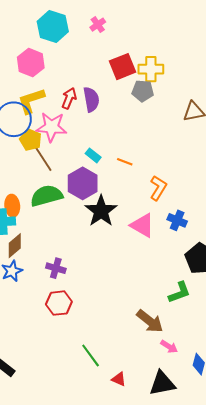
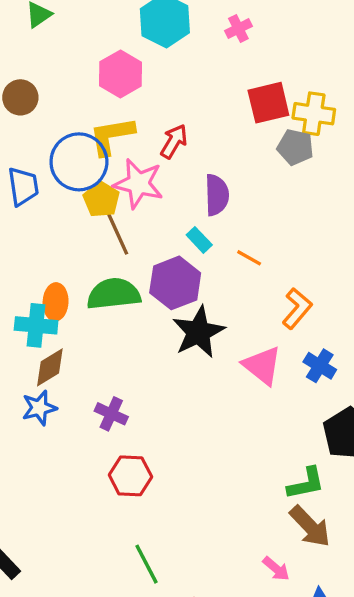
purple semicircle: (91, 99) -> (217, 195), moved
red hexagon: (59, 303) -> (130, 476), moved
brown arrow: (150, 321) -> (310, 526), moved

